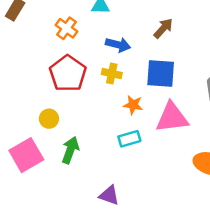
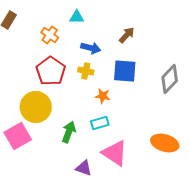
pink triangle: (172, 117) -> (115, 153), moved, turned 40
yellow circle: (49, 119) -> (36, 107), size x2.0
green arrow: (70, 150) -> (69, 132), moved

